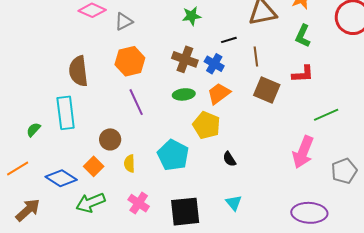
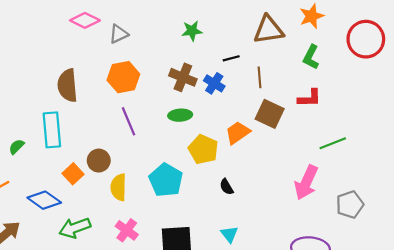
orange trapezoid: (219, 94) -> (238, 133), moved
yellow semicircle: (129, 163) -> (119, 187), size x1.4
orange square: (94, 166) -> (73, 174), moved

